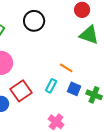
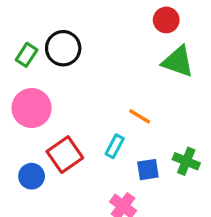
black circle: (34, 21) -> (63, 48), moved
blue square: (74, 89) -> (148, 170), moved, turned -32

